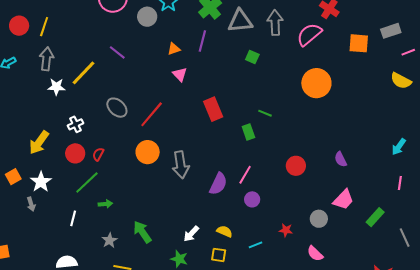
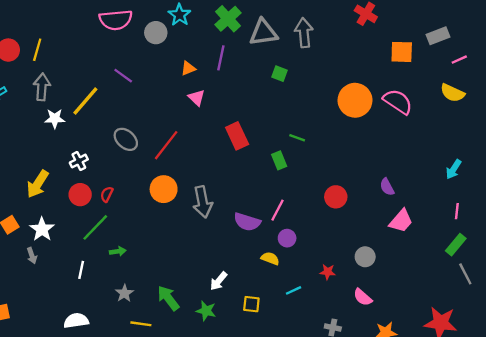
pink semicircle: (309, 34) -> (398, 102), moved, turned 76
purple semicircle: (218, 184) -> (247, 222), turned 85
pink trapezoid: (343, 200) -> (401, 221), moved
green rectangle: (375, 217) -> (456, 245), moved
yellow semicircle: (225, 231) -> (270, 258), moved
green arrow: (142, 232) -> (168, 298), moved

